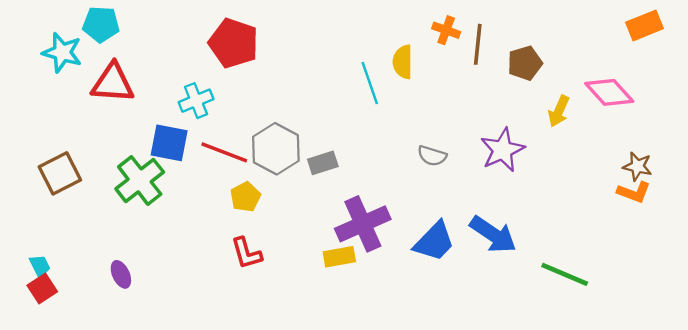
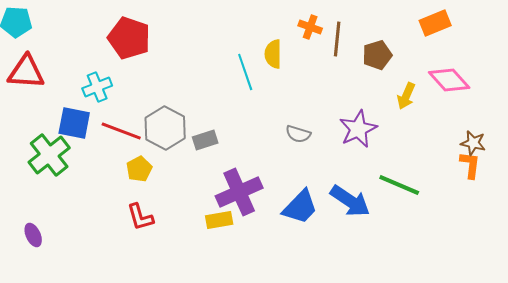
orange rectangle: (645, 25) -> (435, 23), moved
orange L-shape: (634, 192) -> (470, 165), turned -104
green line: (565, 274) -> (399, 185), moved

